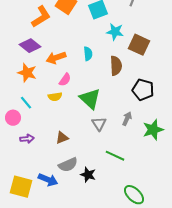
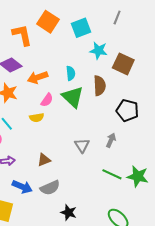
orange L-shape: (41, 17) -> (22, 35), turned -70
green triangle: (90, 99) -> (73, 97), moved
green star: (153, 130) -> (138, 176), moved, turned 30
green line: (115, 156) -> (112, 174), moved
black star: (88, 175) -> (69, 212), moved
blue arrow: (48, 180) -> (22, 187), moved

